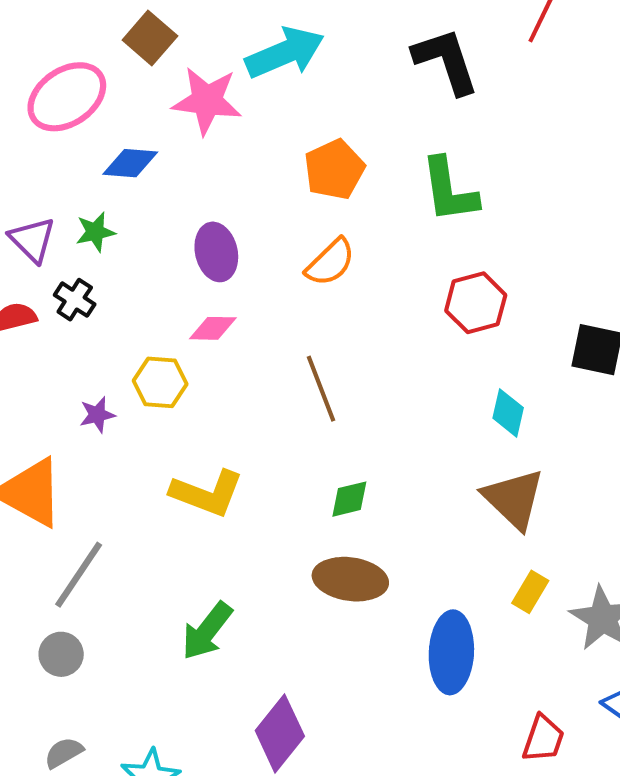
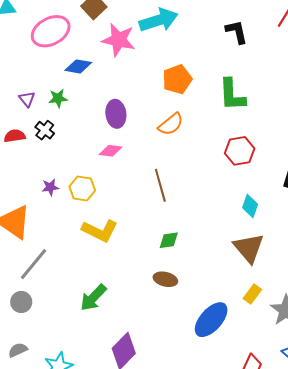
black L-shape: (446, 61) -> (237, 32), size x0.7
purple triangle: (32, 240) -> (27, 99), size x0.7
yellow hexagon: (160, 382) -> (82, 189), moved
brown ellipse: (350, 579) -> (165, 279), size x0.7
blue ellipse: (451, 652) -> (211, 320), turned 33

